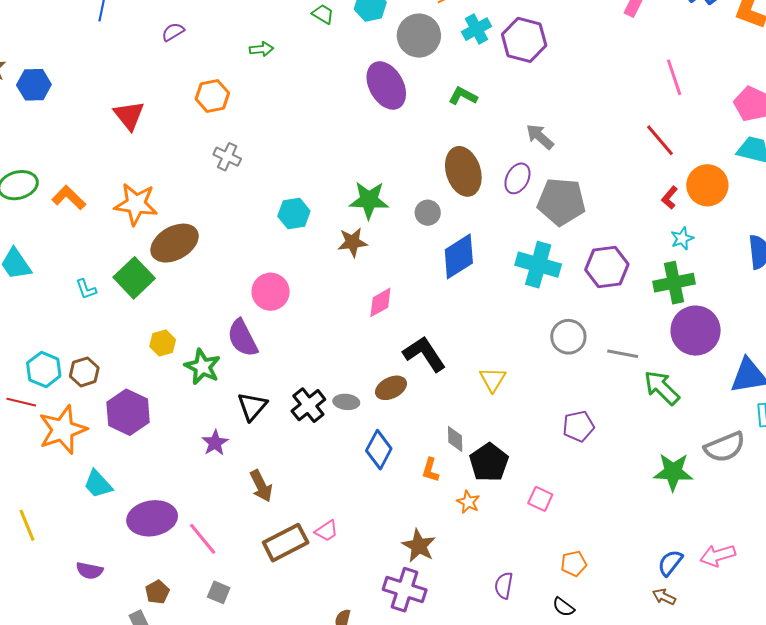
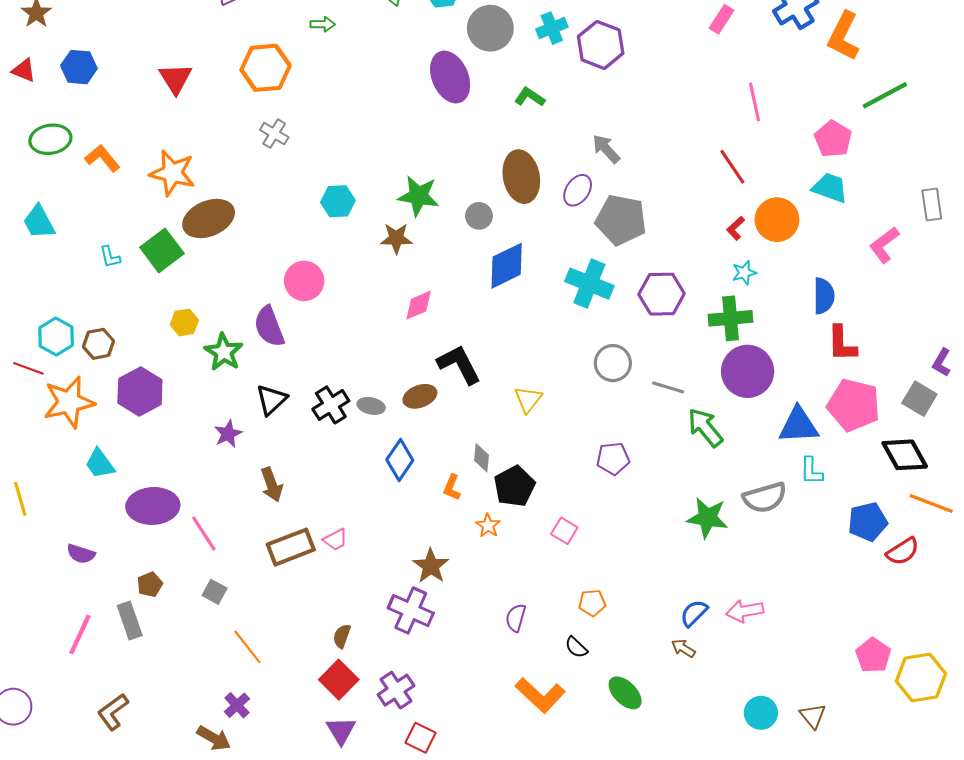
blue hexagon: (34, 85) -> (79, 67), moved
orange hexagon: (212, 96) -> (266, 68), size x1.4

